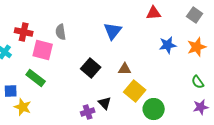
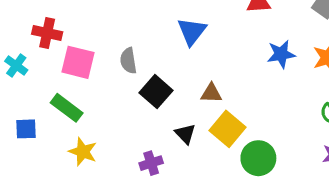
gray semicircle: (61, 32) -> (128, 61), moved
black triangle: (105, 103) -> (185, 134), moved
yellow star: (23, 107) -> (83, 152), moved

